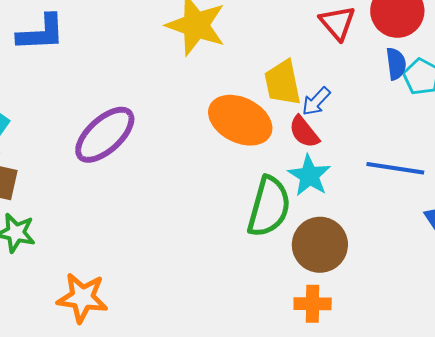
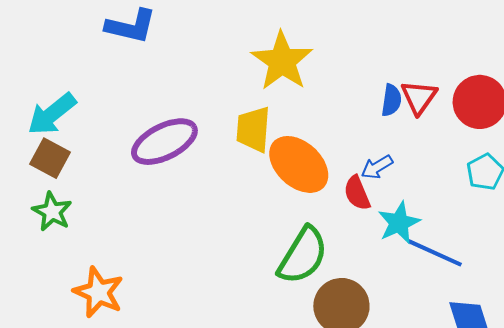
blue semicircle: (396, 64) -> (391, 100), moved
yellow trapezoid: (283, 83) -> (253, 129), moved
cyan star: (309, 176) -> (399, 223), moved

